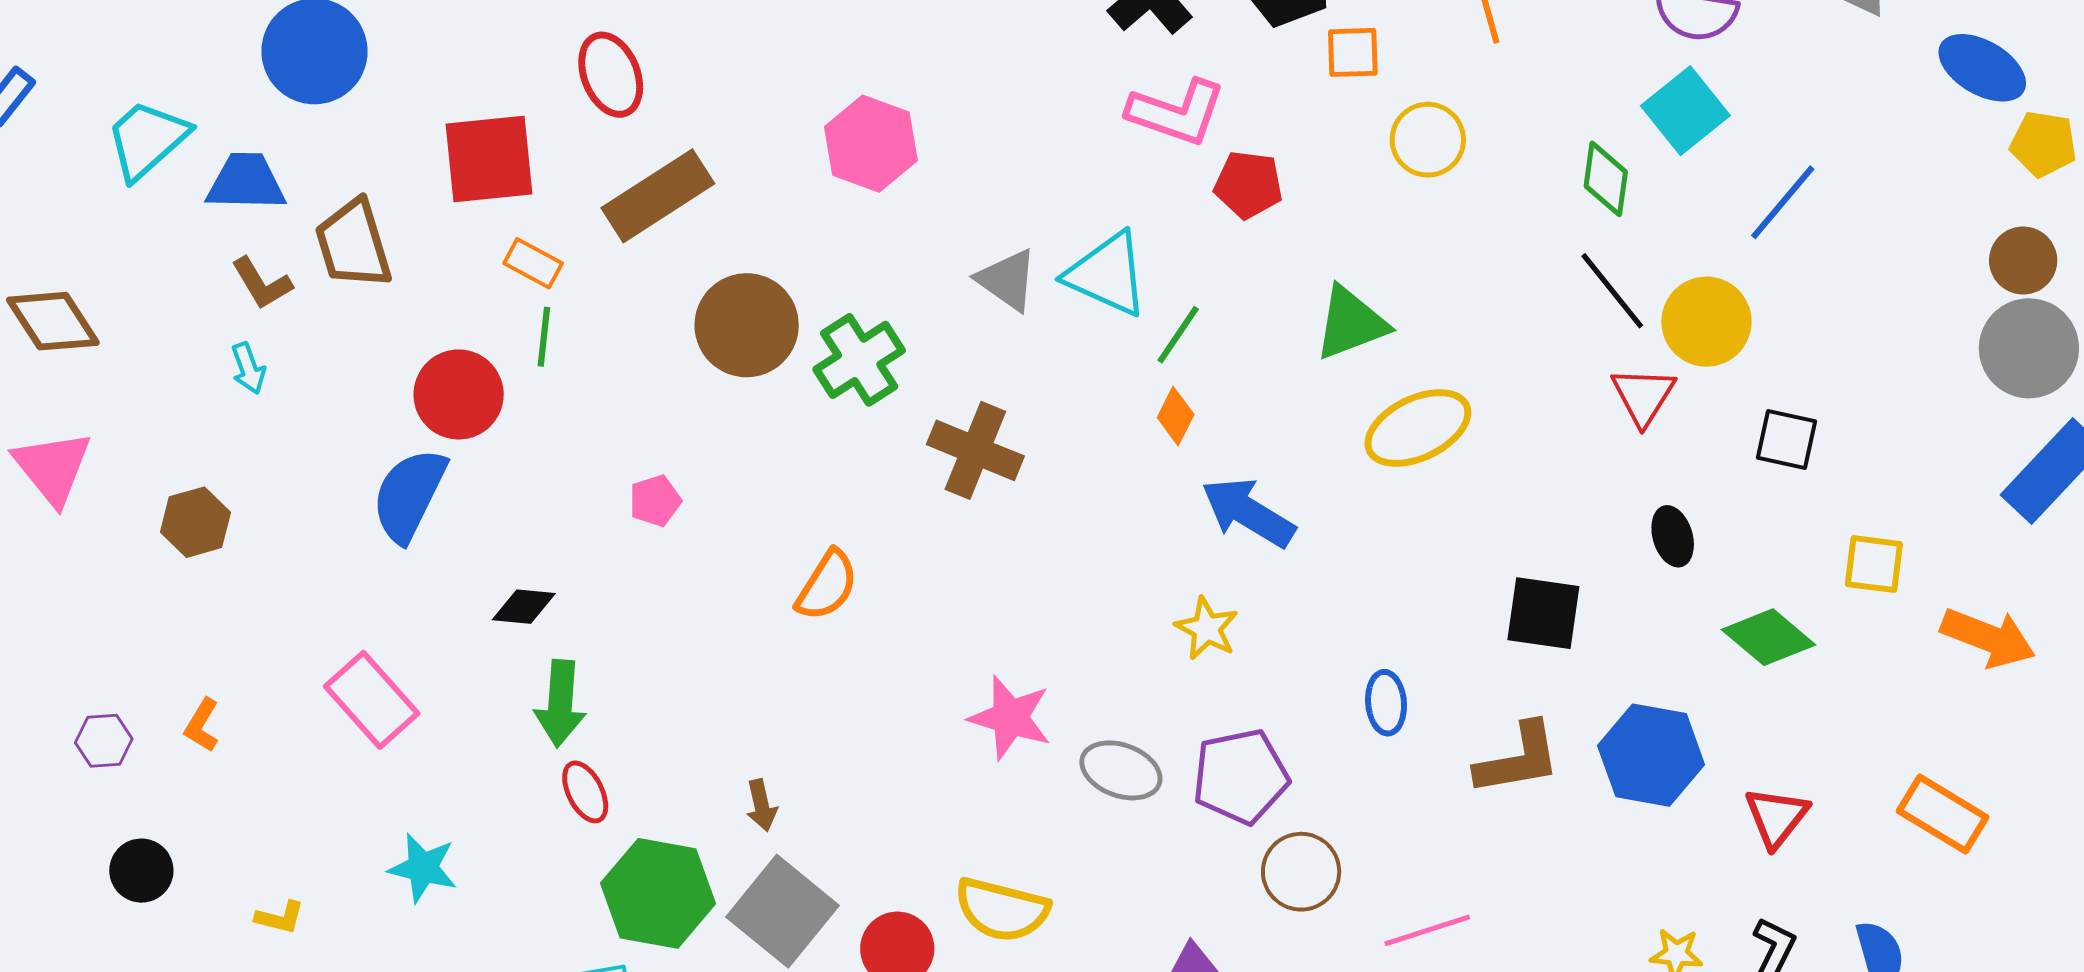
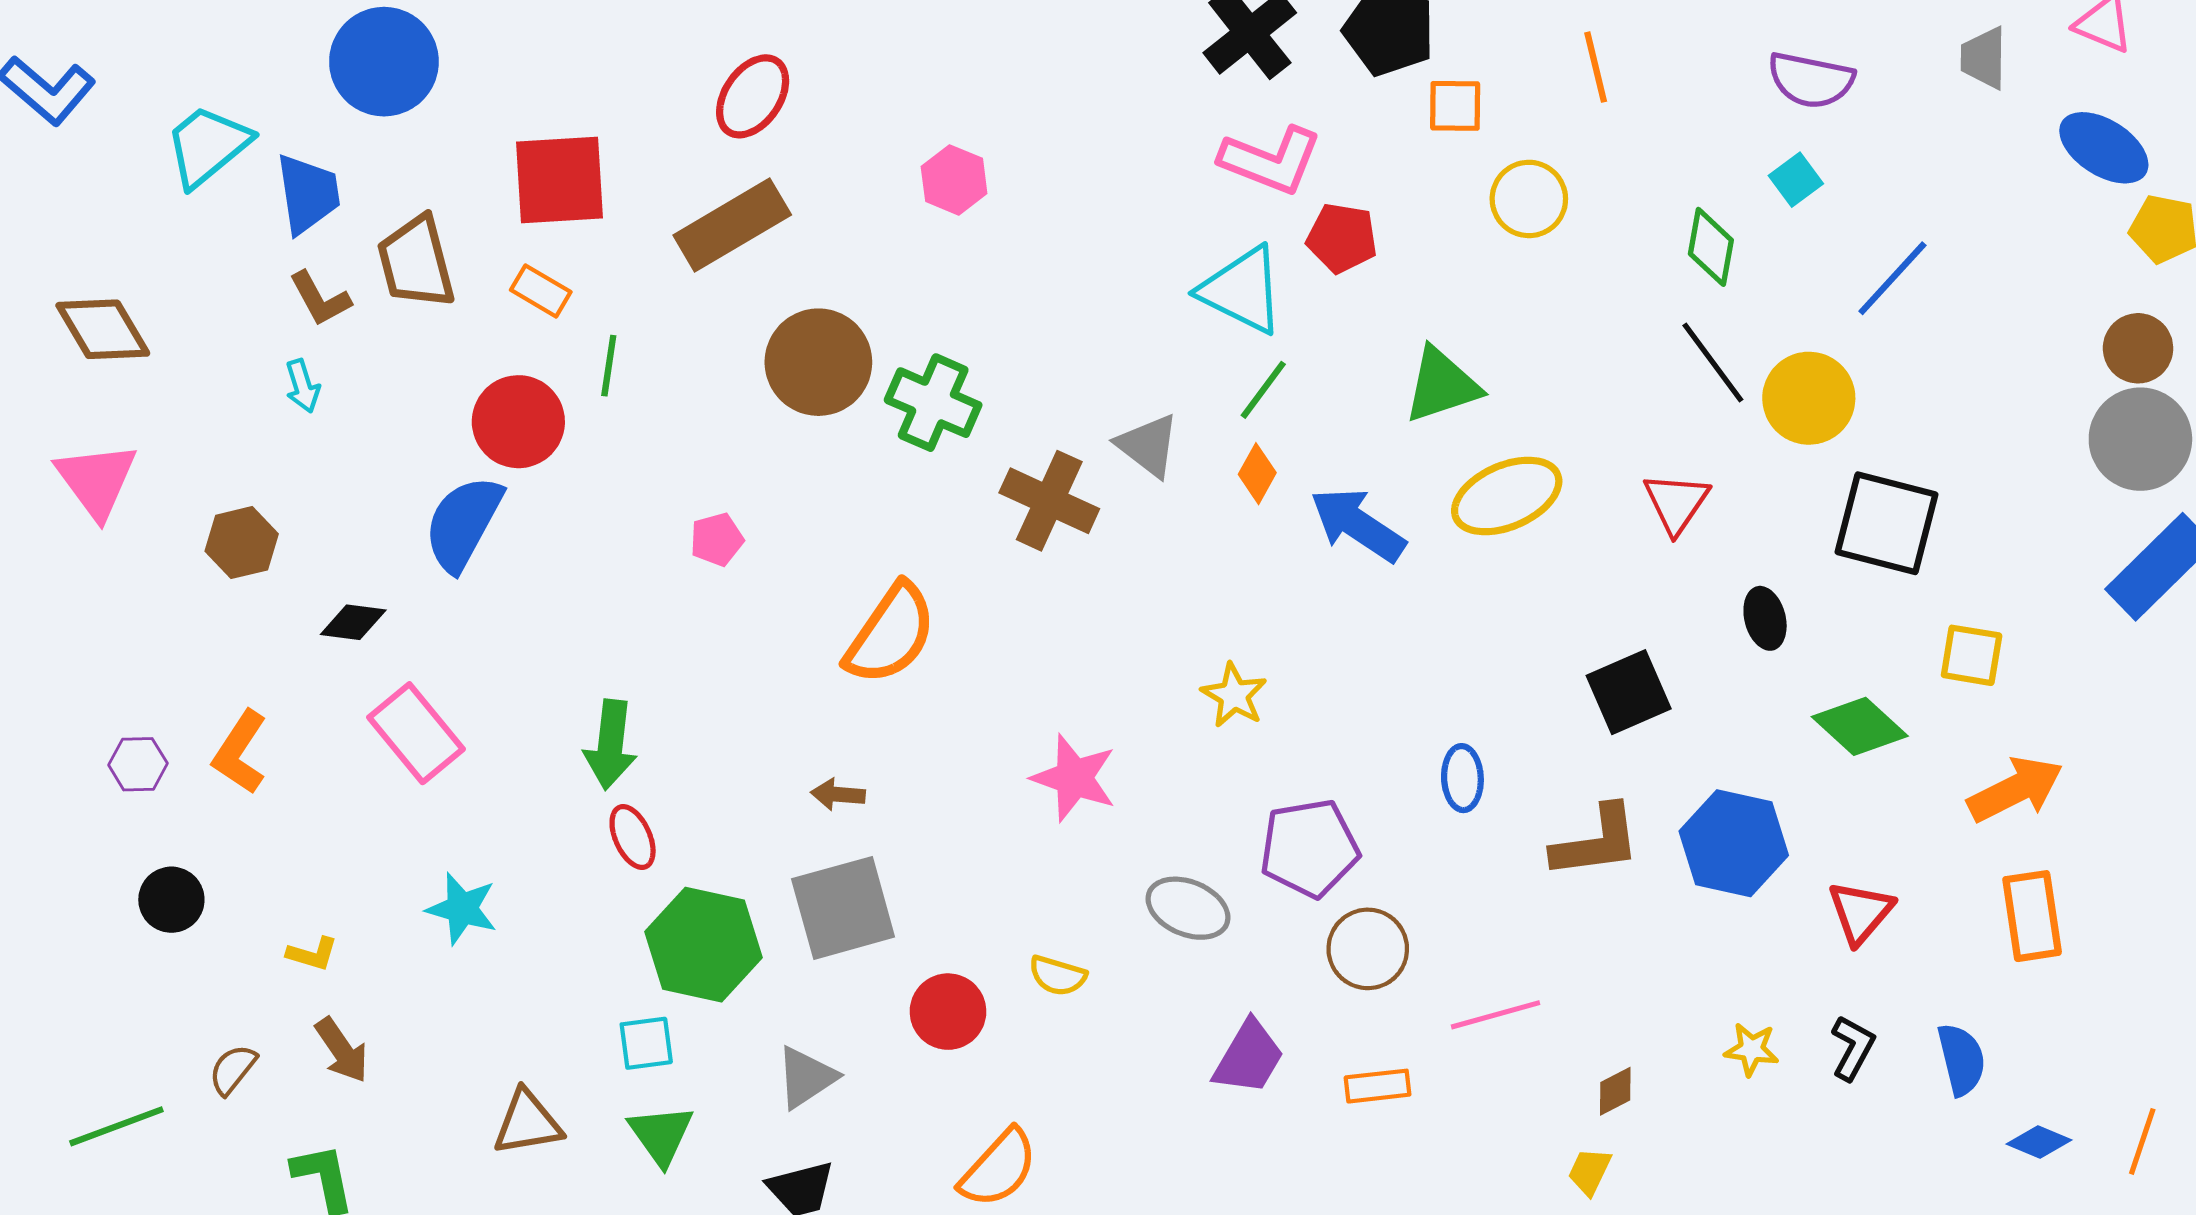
red ellipse: (611, 75) -> (753, 96), moved, turned 54
cyan square: (1685, 111) -> (1796, 180), size x0.6
pink hexagon: (871, 144) -> (954, 180), size x0.7
blue trapezoid: (246, 182) -> (308, 194), turned 78
orange rectangle: (533, 263) -> (541, 291), moved
cyan triangle: (1107, 274) -> (1242, 290), moved
gray triangle: (1007, 280) -> (1148, 445), moved
green cross: (859, 360) -> (933, 403), turned -36
red triangle: (1643, 396) -> (1676, 503), moved
black square: (1786, 440) -> (1886, 523), size x1.6
blue arrow: (1248, 512) -> (1358, 525), moved
orange semicircle: (827, 585) -> (891, 634), size x1.4
black diamond: (524, 607) -> (353, 622), moved
black square: (1543, 613) -> (1629, 692), turned -34
yellow star: (1207, 628) -> (1234, 695), moved
orange arrow: (1988, 638) -> (2015, 789), moved, turned -50
orange L-shape: (202, 725) -> (240, 752), size x1.5
gray ellipse: (1121, 770) -> (1188, 908), moved
brown arrow: (761, 805) -> (838, 794), moved, turned 105
orange rectangle: (1943, 814) -> (2032, 916), turned 48
yellow semicircle: (1002, 910) -> (1058, 976), size x0.6
gray square: (783, 911) -> (843, 908), moved, turned 33

